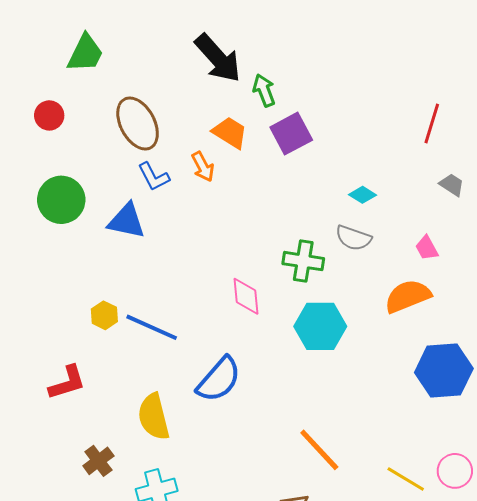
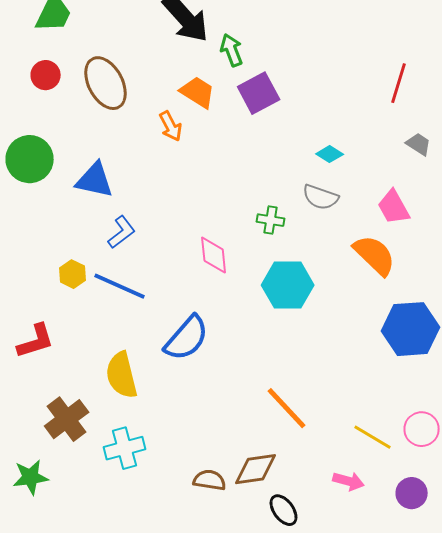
red circle: (49, 115) -> (46, 75), moved
blue L-shape: (154, 177) -> (122, 232), moved, turned -100
pink trapezoid: (427, 248) -> (394, 207), size x1.4
green cross: (303, 261) -> (271, 220), size x0.7
orange semicircle: (408, 296) -> (375, 255), turned 66
brown cross: (98, 461) -> (67, 419), size x1.4

